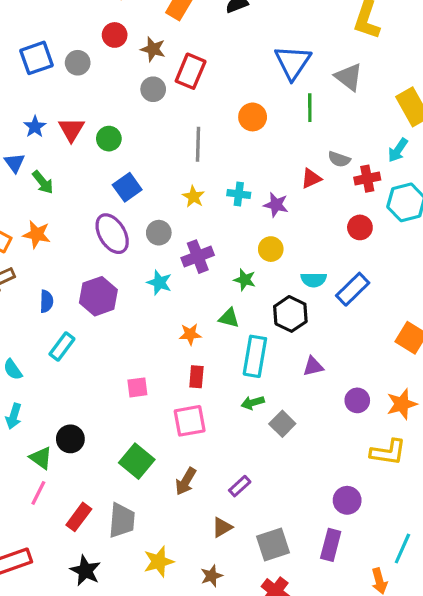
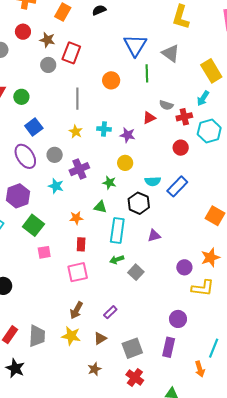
purple circle: (357, 400) -> (184, 267), moved
green square: (137, 461) -> (33, 225), moved
yellow star: (159, 562) -> (71, 336), moved, turned 30

